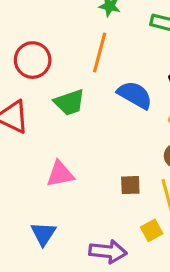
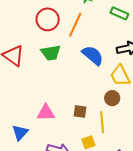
red circle: (33, 60) -> (48, 19), moved
pink triangle: (60, 174) -> (46, 113), moved

